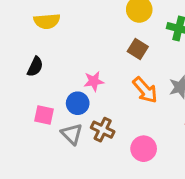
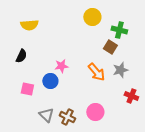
brown square: (138, 49) -> (110, 47), moved
brown cross: (103, 130) -> (67, 117), moved
gray triangle: (72, 134) -> (46, 115), moved

